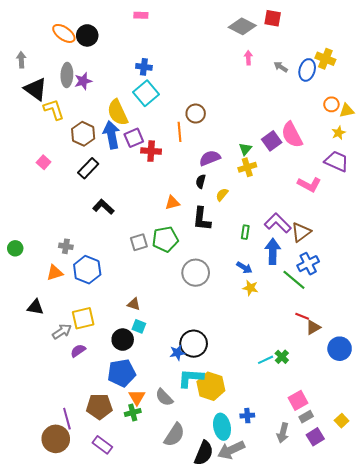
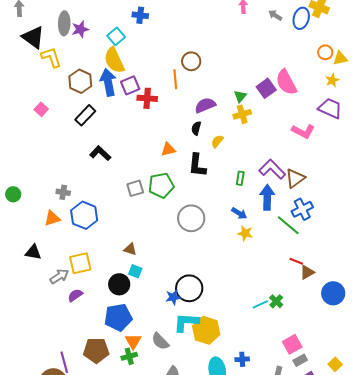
cyan square: (146, 93) -> (116, 36), moved, size x0.7

